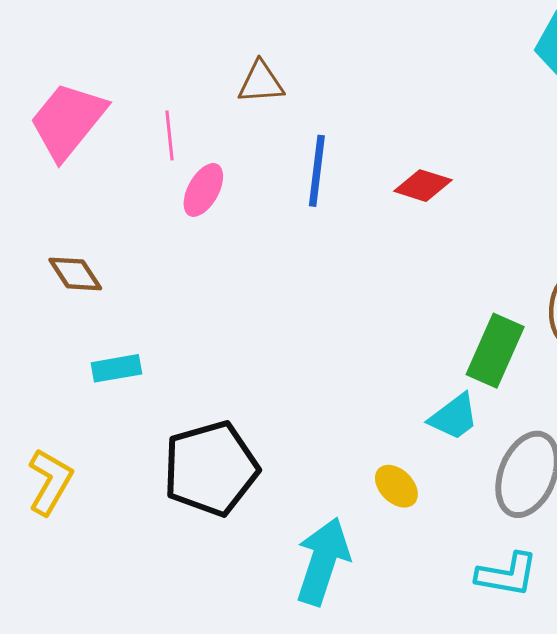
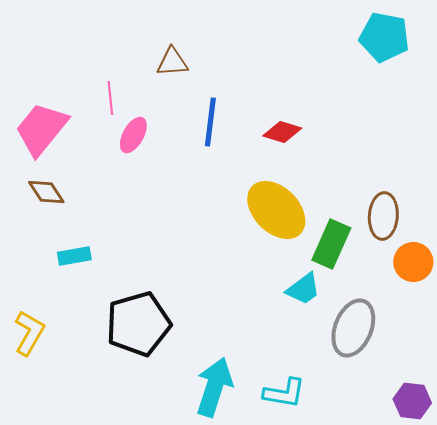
pink trapezoid: (68, 121) -> (41, 129), moved
yellow ellipse: (396, 486) -> (276, 210), moved, size x2.0
cyan L-shape: (507, 575) -> (284, 393), moved

